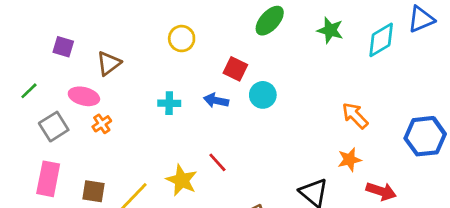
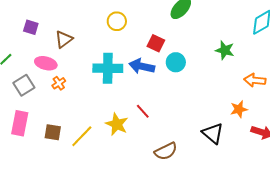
green star: (330, 30) -> (225, 50), moved
blue arrow: (216, 100) -> (142, 66), size x1.4
cyan cross: (169, 103) -> (108, 68), size x1.8
orange arrow: (355, 116) -> (255, 80), moved, turned -40

